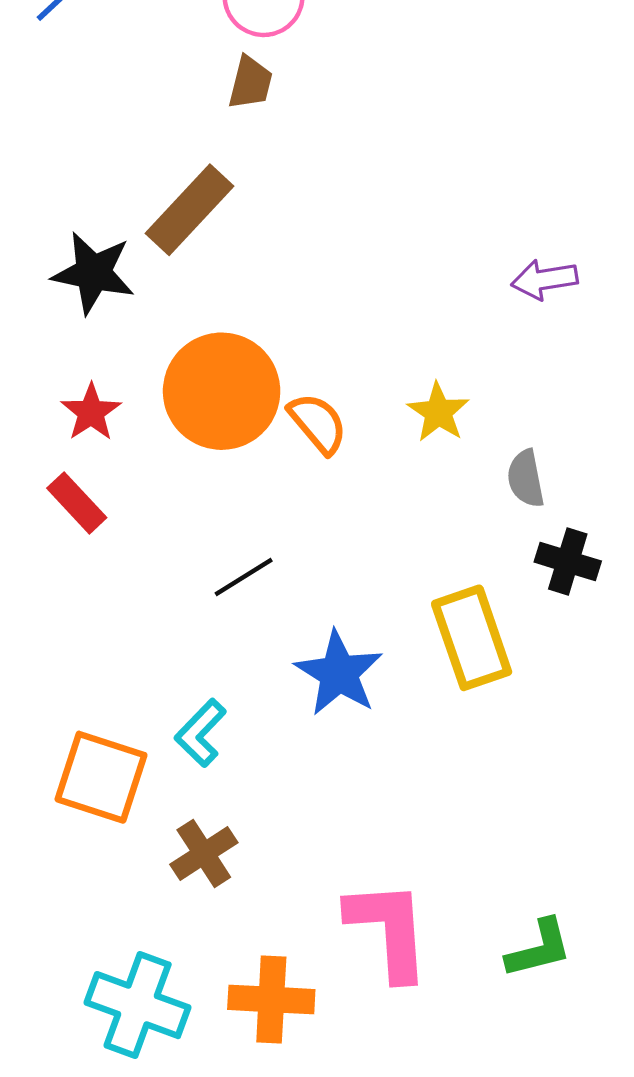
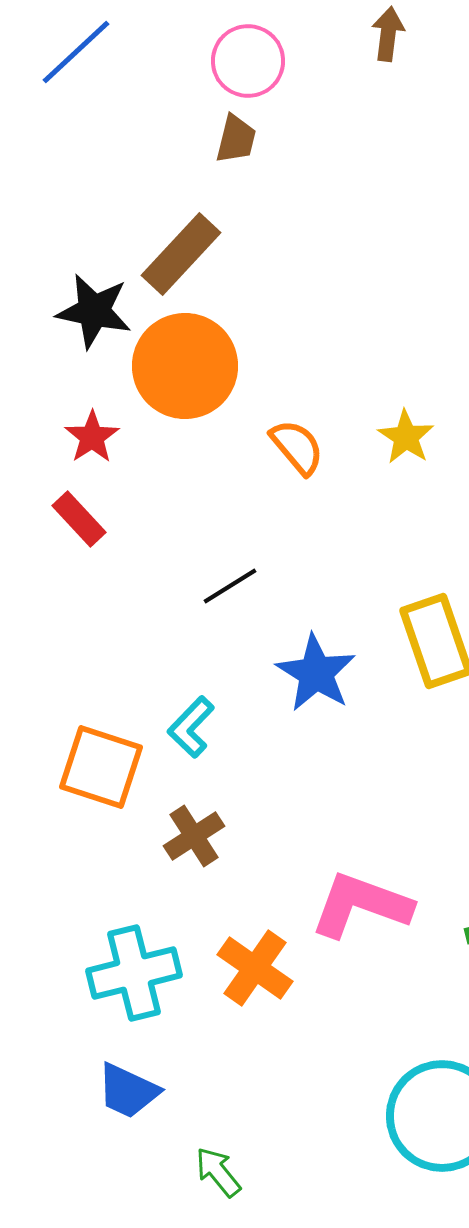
orange circle: (222, 391) -> (185, 366), moved
pink L-shape: (389, 930) -> (361, 905), turned -66
orange cross: (271, 999) -> (255, 968), turned 32
cyan cross: (138, 1005) -> (134, 973), turned -34

